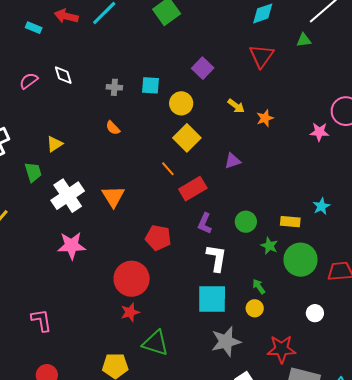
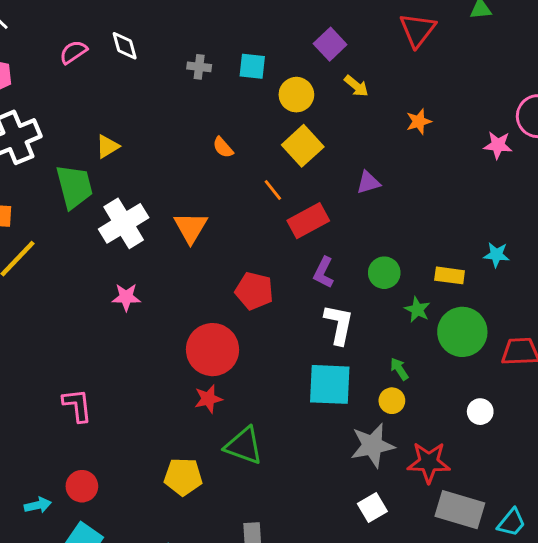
yellow arrow: (236, 106) -> (356, 86), moved
orange semicircle: (113, 128) -> (223, 147), moved
green trapezoid: (33, 172) -> (74, 187), size x1.5
cyan star: (321, 206) -> (496, 255), turned 30
pink star: (71, 246) -> (126, 297), size x0.7
gray star: (226, 341) -> (372, 445), moved

